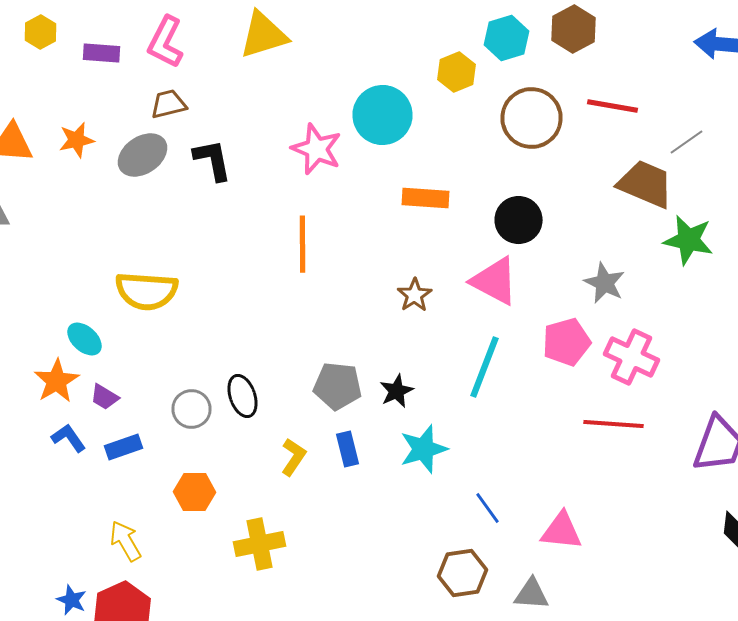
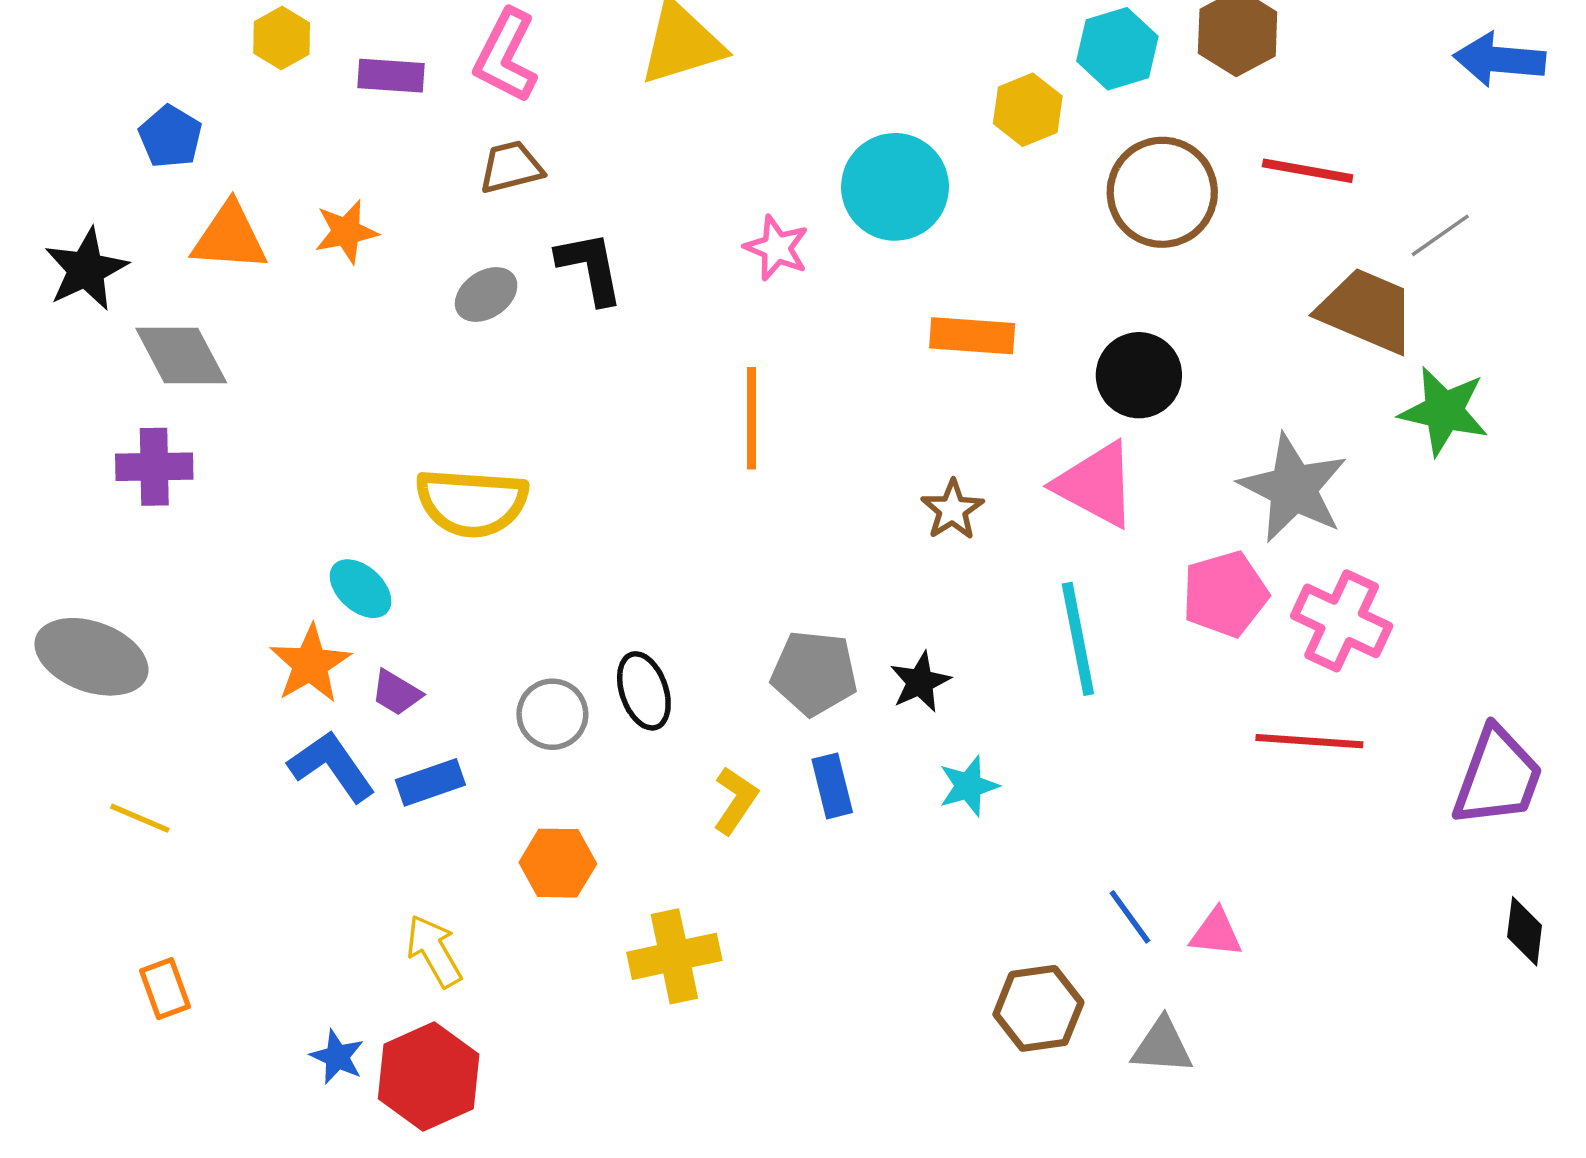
pink star: (316, 149) -> (777, 248), size x0.7
gray ellipse: (142, 155) -> (486, 294), moved, size x0.7
gray star: (604, 283) -> (1293, 488), size x1.5
cyan line: (484, 367) -> (1078, 639), turned -32
blue L-shape: (68, 438) -> (332, 766), size x1.4
cyan star: (424, 449) -> (969, 786), size x0.7
blue line: (488, 508) -> (1130, 917), moved
pink triangle: (562, 531) -> (1216, 933), size x0.7

